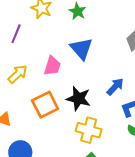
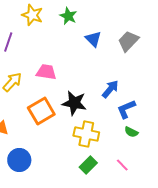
blue triangle: (81, 49) -> (93, 39), moved, size x0.7
pink trapezoid: (52, 66) -> (46, 72), turned -95

